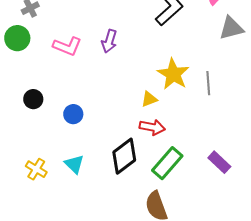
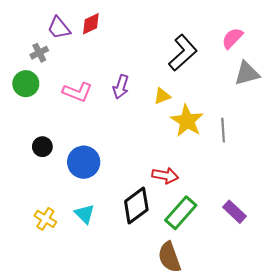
yellow triangle: (149, 99) -> (162, 96), moved
blue circle: (73, 114) -> (84, 162), size x1.6

